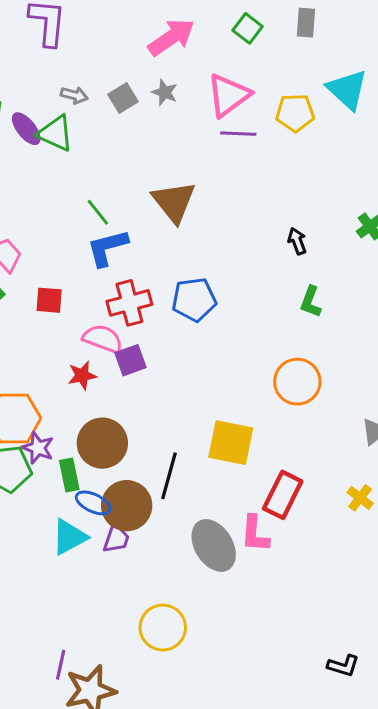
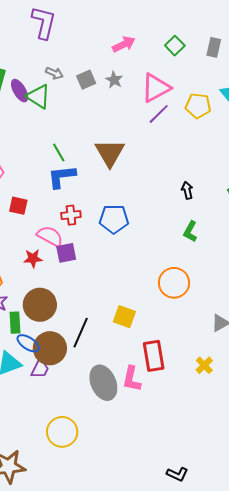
pink arrow: (171, 37) -> (124, 44), size x0.7
purple line: (238, 134) -> (159, 114), turned -55
red cross: (129, 303) -> (71, 215), size x0.7
yellow square: (231, 443) -> (124, 317), size x0.7
red rectangle: (283, 495) -> (154, 356), turned -44

